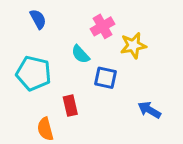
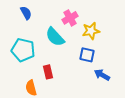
cyan semicircle: (81, 54) -> (55, 37), size x1.5
blue square: (105, 78) -> (87, 55), moved

